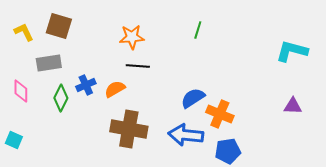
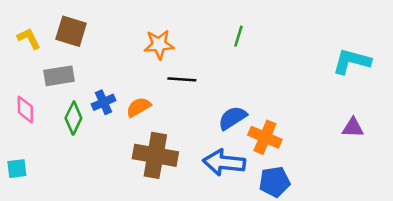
black line: (138, 66) -> (182, 79), moved
cyan square: (14, 140) -> (17, 169), turned -30

